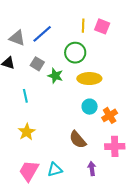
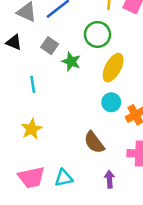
yellow ellipse: (89, 79) -> (113, 68), turned -65
pink trapezoid: (29, 171) -> (31, 177), turned -135

